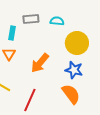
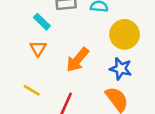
cyan rectangle: (12, 33) -> (42, 22), turned -56

